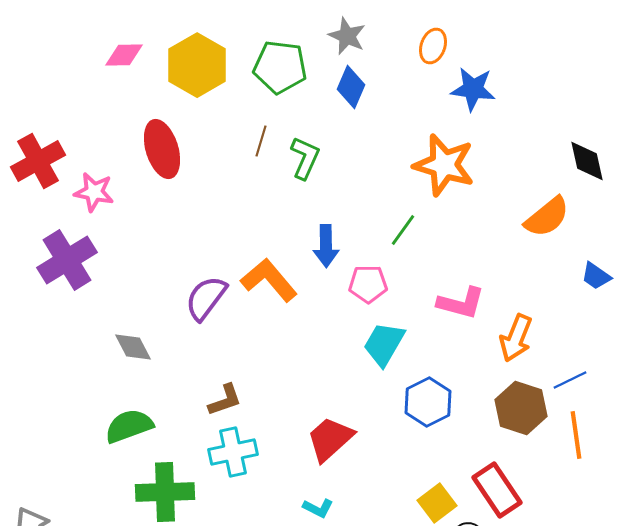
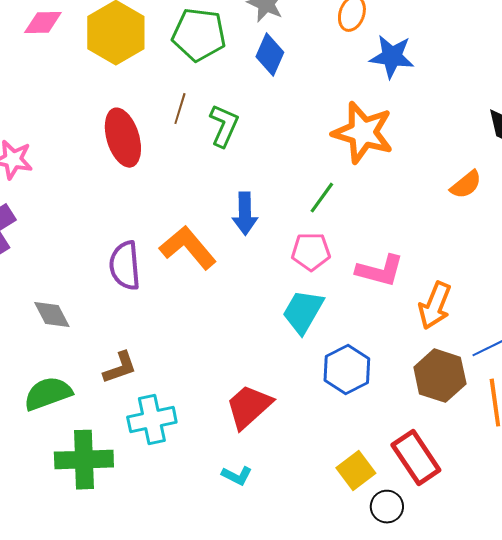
red ellipse: (162, 149) -> (123, 138), moved
orange semicircle: (547, 217) -> (466, 185), size x0.7
pink pentagon: (368, 284) -> (311, 252), moved
purple semicircle: (206, 298) -> (125, 266), turned -42
brown L-shape: (225, 400) -> (120, 368), moved

